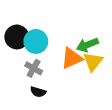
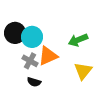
orange triangle: (72, 58) -> (48, 56), moved
yellow triangle: (93, 62) -> (83, 71), moved

